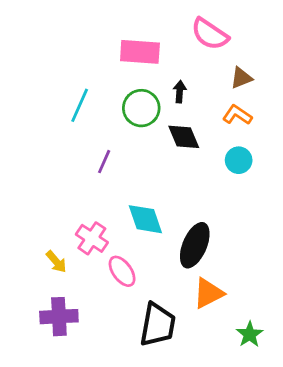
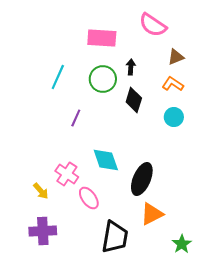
black diamond: (184, 137) -> (134, 100), turned 40

